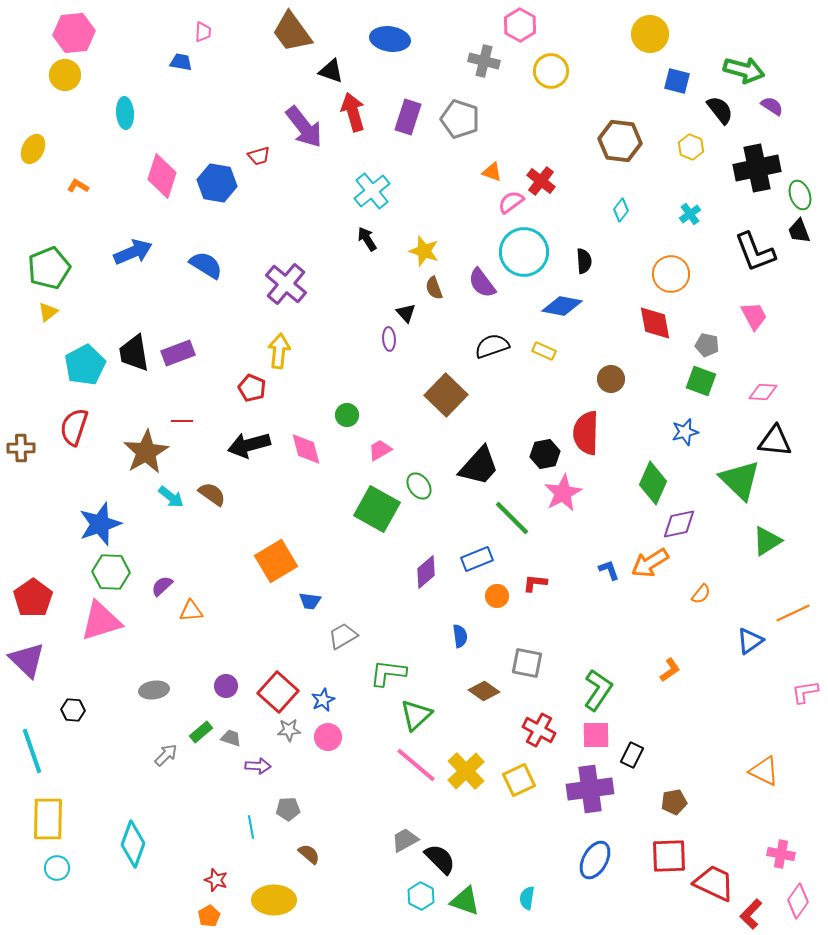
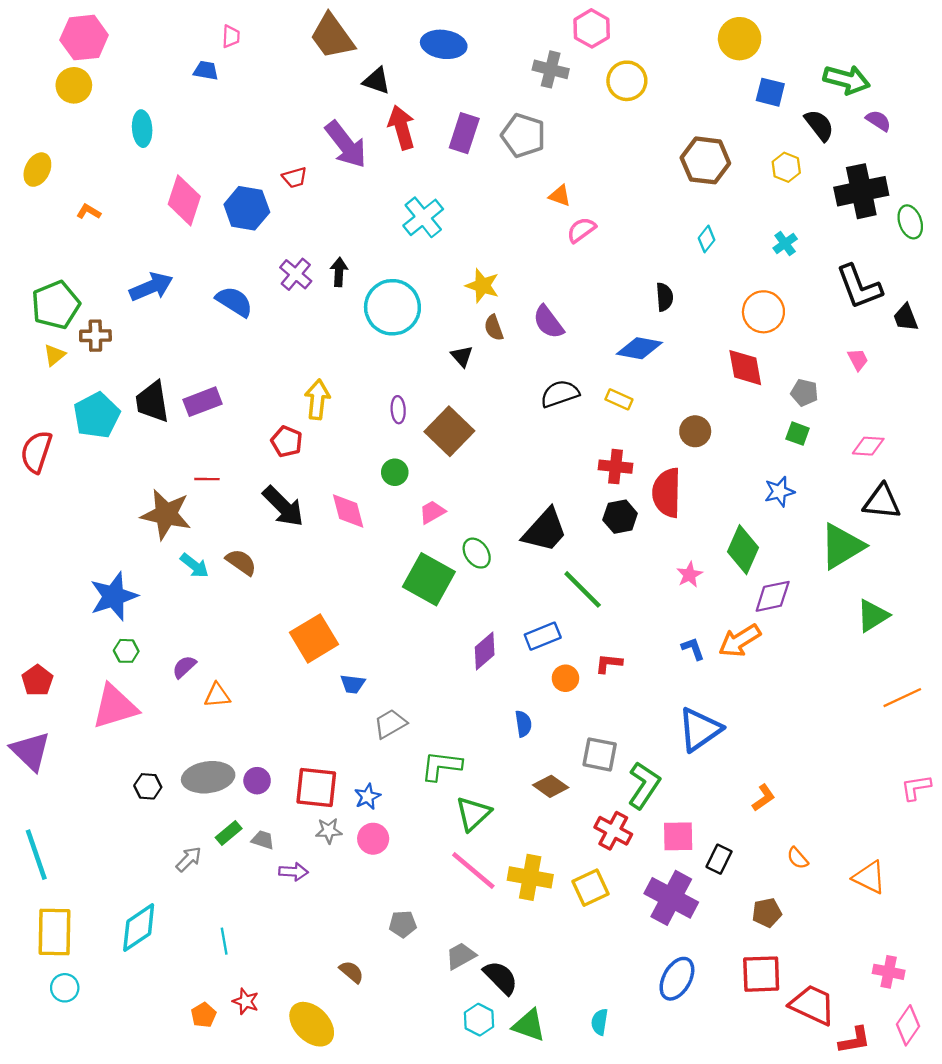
red cross: (541, 181) -> (616, 467), moved, turned -32
black trapezoid: (799, 231) -> (906, 317), moved
black arrow: (367, 239) -> (339, 272), moved, turned 35
cyan circle: (524, 252) -> (392, 307), moved
purple cross: (286, 284) -> (296, 274), moved, size x0.7
pink trapezoid: (754, 316) -> (858, 360), size x0.7
purple ellipse: (389, 339) -> (398, 410), moved
green square: (701, 381) -> (798, 434), size x0.7
brown square: (446, 395) -> (449, 431), moved
red semicircle: (74, 427) -> (36, 452), moved
black arrow: (249, 445) -> (283, 506), turned -120
brown cross: (21, 448) -> (95, 336), moved
brown star: (146, 452) -> (166, 514), turned -30
green triangle: (740, 480) -> (842, 546), turned 45
pink star: (563, 493) -> (689, 575), moved, size x0.6
green hexagon: (111, 572) -> (126, 651), size x0.6
orange semicircle: (701, 594) -> (798, 858), moved, turned 100
red pentagon: (33, 598) -> (37, 681), size x0.7
blue triangle: (750, 641) -> (700, 729), moved, size x1.5
orange L-shape: (670, 670) -> (763, 798), moved
gray ellipse: (154, 690) -> (208, 777), moved, size x1.5
green L-shape: (598, 690) -> (644, 785), moved
red square: (278, 692) -> (316, 787), turned -36
black hexagon: (73, 710) -> (148, 786), moved
yellow cross: (466, 771) -> (530, 877), turned -36
purple cross: (590, 789) -> (671, 898), turned 36
gray pentagon: (288, 809) -> (403, 924), moved
cyan line: (251, 827) -> (224, 941), moved
cyan diamond: (133, 844) -> (139, 927), moved, turned 36
yellow ellipse: (274, 900) -> (312, 1024), turned 45
red L-shape: (751, 914) -> (855, 1040), turned -144
orange pentagon: (209, 916) -> (204, 1015), moved

